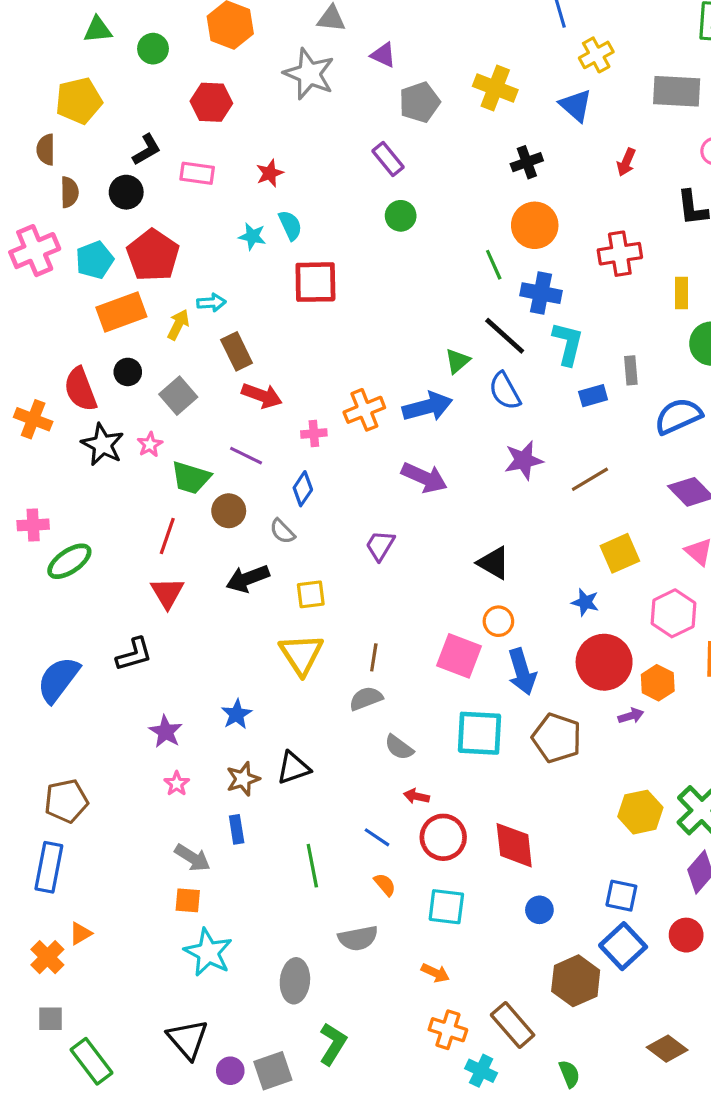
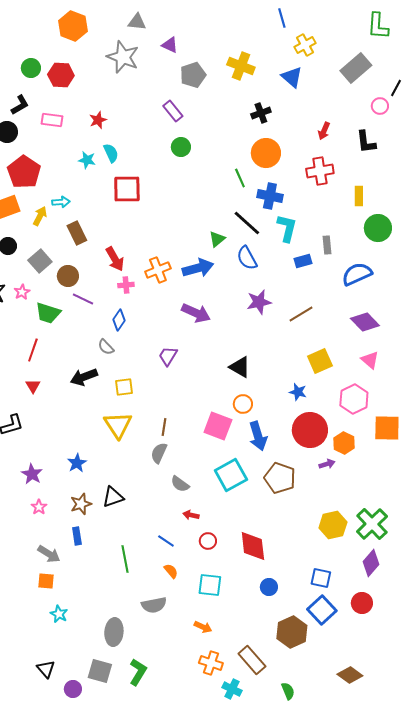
green circle: (153, 49) -> (31, 68), moved
gray rectangle: (677, 91) -> (356, 68), turned -44
red arrow: (626, 162) -> (324, 131), moved
red arrow: (262, 396) -> (115, 259), moved, turned 40
brown circle: (229, 511) -> (68, 276), moved
red triangle: (167, 593) -> (33, 386), size x0.7
gray semicircle: (366, 698) -> (159, 453), turned -45
cyan square: (479, 733) -> (231, 475), turned -32
red circle: (443, 837) -> (208, 541), size x0.6
cyan star: (208, 952) -> (59, 614), size x0.6
black triangle: (188, 1039) -> (46, 669), size x0.7
gray square: (273, 1071) -> (100, 671), moved, turned 35

